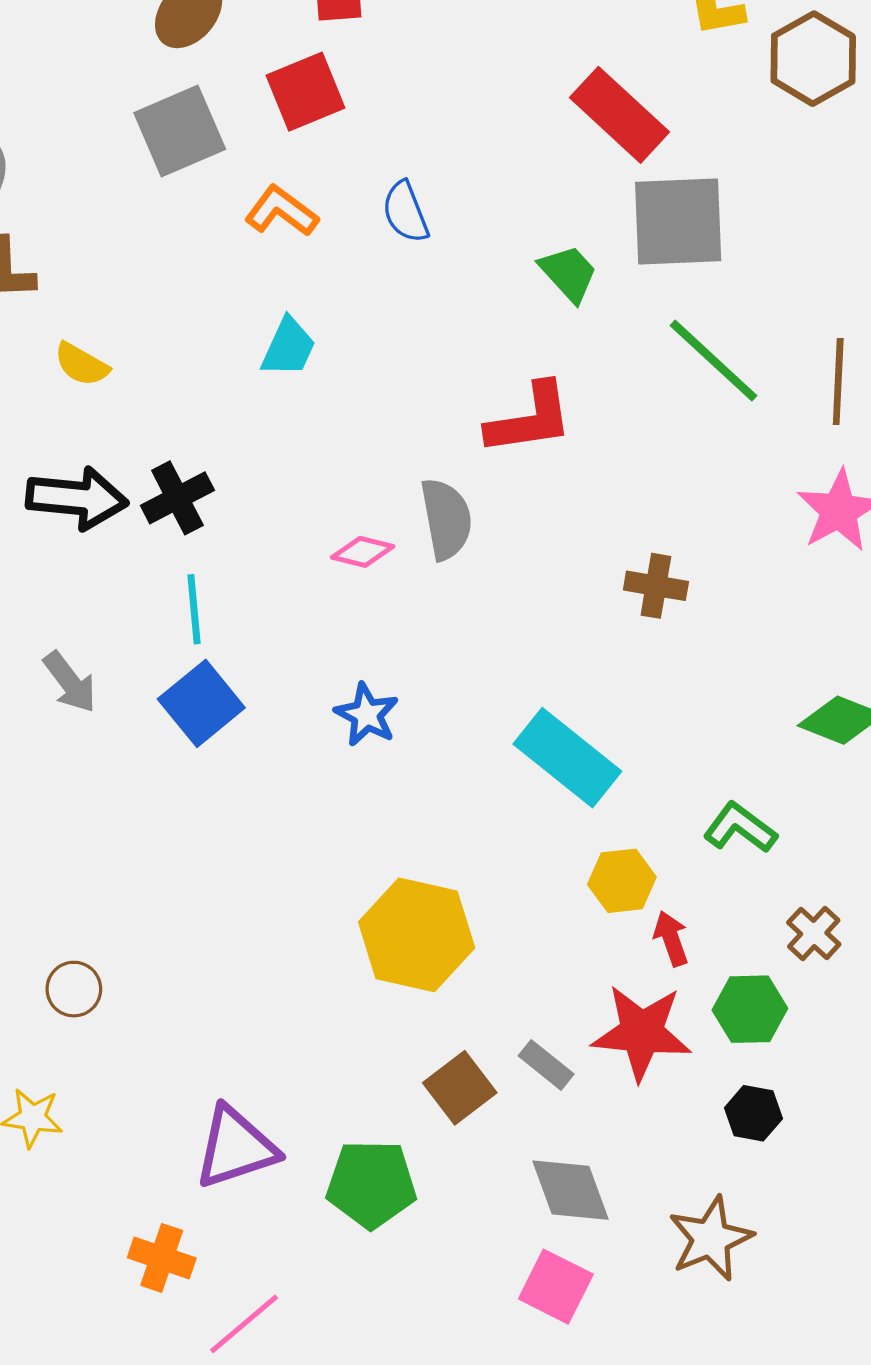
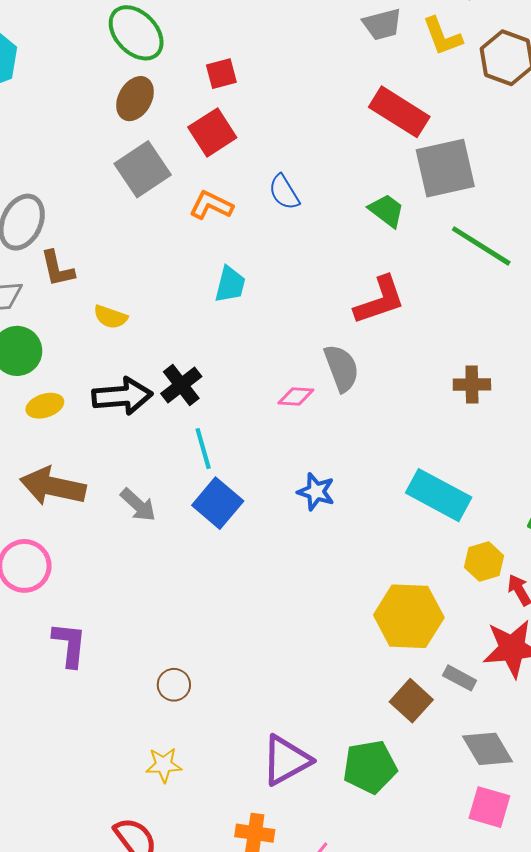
yellow hexagon: (417, 935) -> (409, 616), moved

